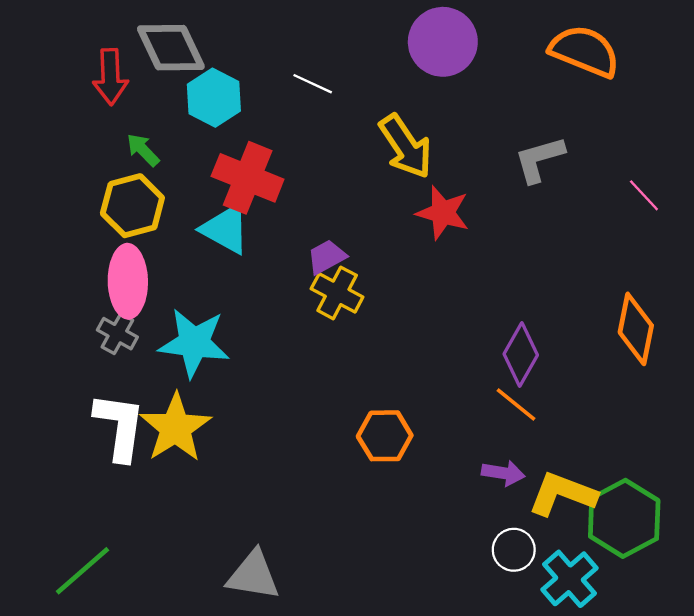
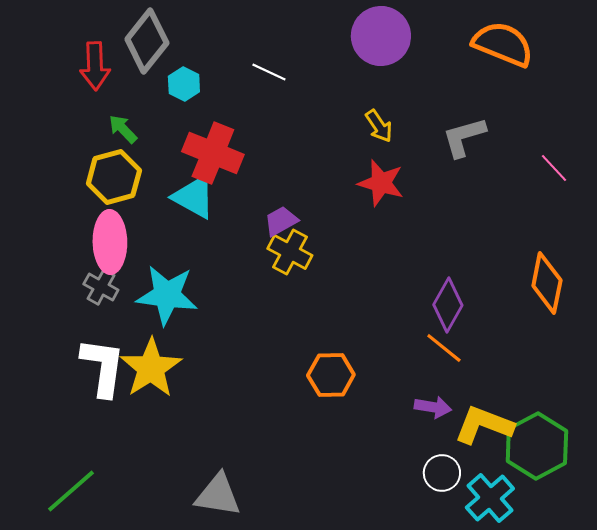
gray diamond: (171, 48) -> (147, 41), turned 64
cyan hexagon: (214, 98) -> (184, 84), size x0.7
yellow arrow: (406, 146) -> (379, 126), moved, size x0.6

